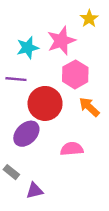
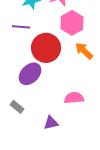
pink semicircle: (72, 149) -> (74, 98), moved
purple triangle: (35, 191) -> (51, 123), moved

